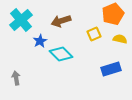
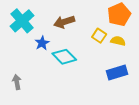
yellow square: (94, 34) -> (99, 36), turned -32
yellow semicircle: (120, 39) -> (118, 41), moved

